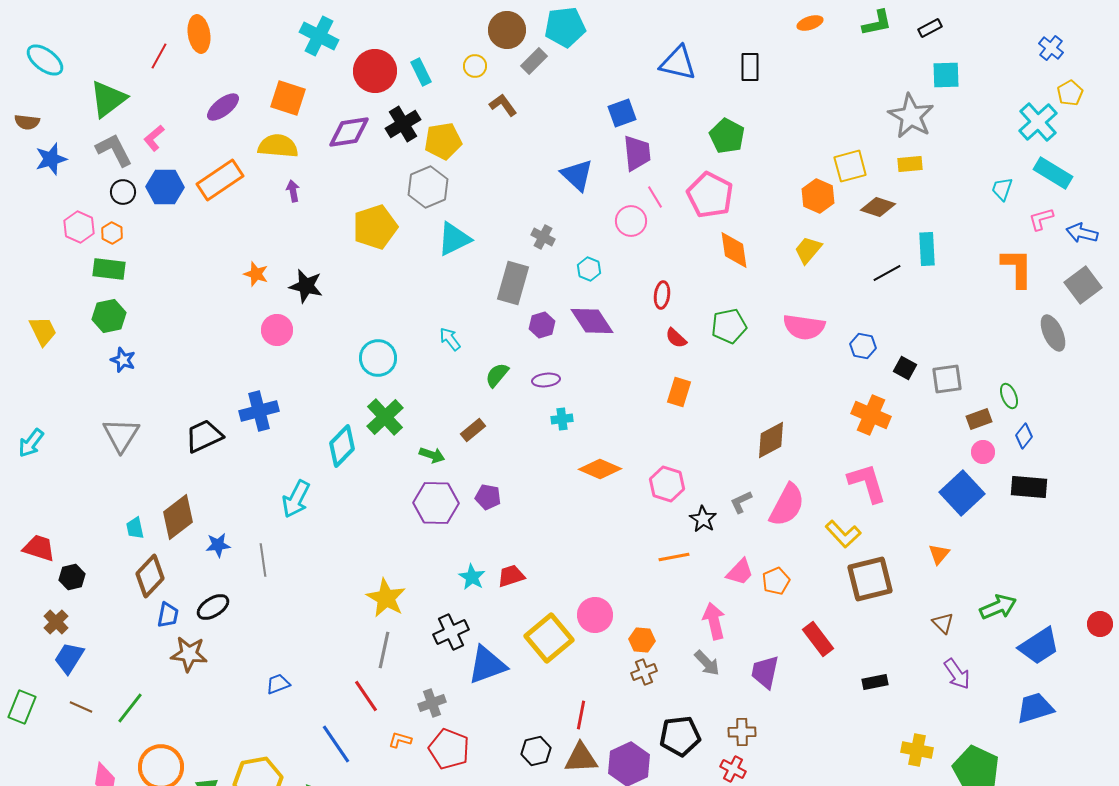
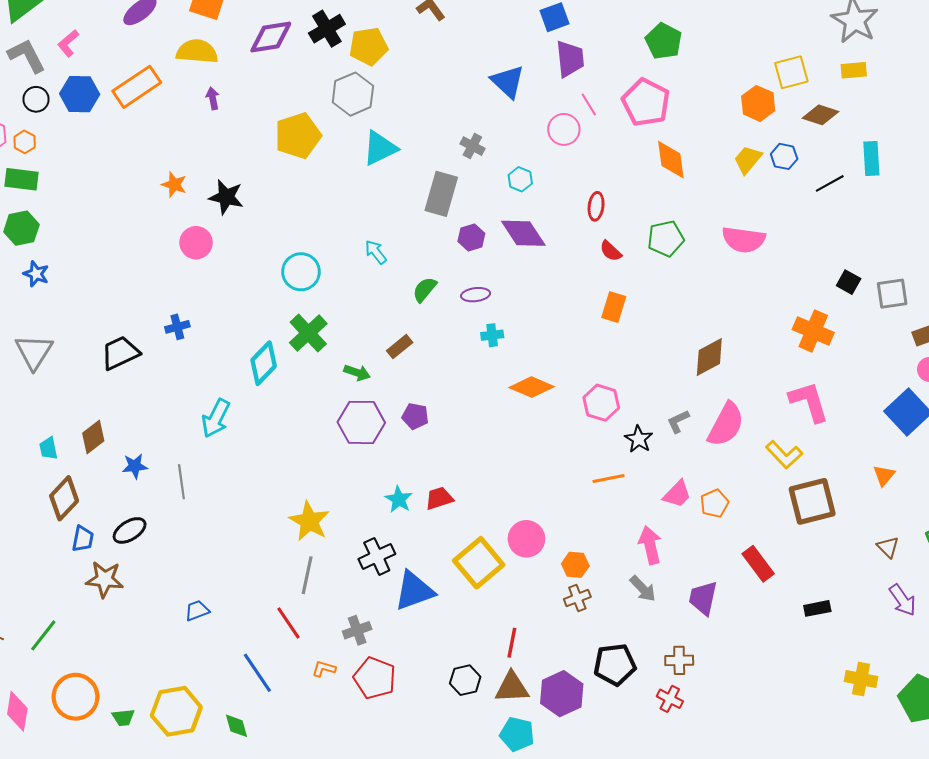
blue hexagon: (863, 346) -> (784, 156), moved
blue cross: (259, 411) -> (177, 327), size x0.6
brown diamond: (178, 517) -> (93, 437), size x0.7

